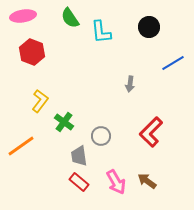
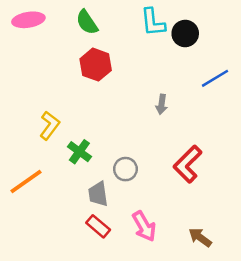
cyan L-shape: (101, 32) -> (153, 22), moved
red hexagon: (32, 52) -> (96, 65), moved
brown arrow: (147, 181) -> (200, 237), moved

